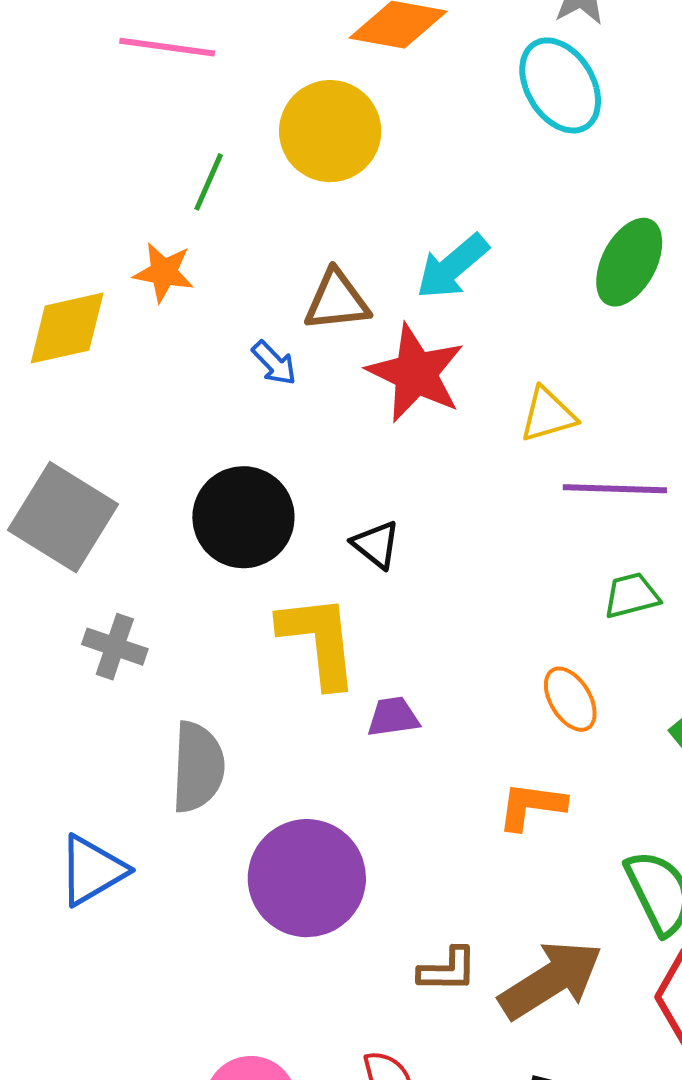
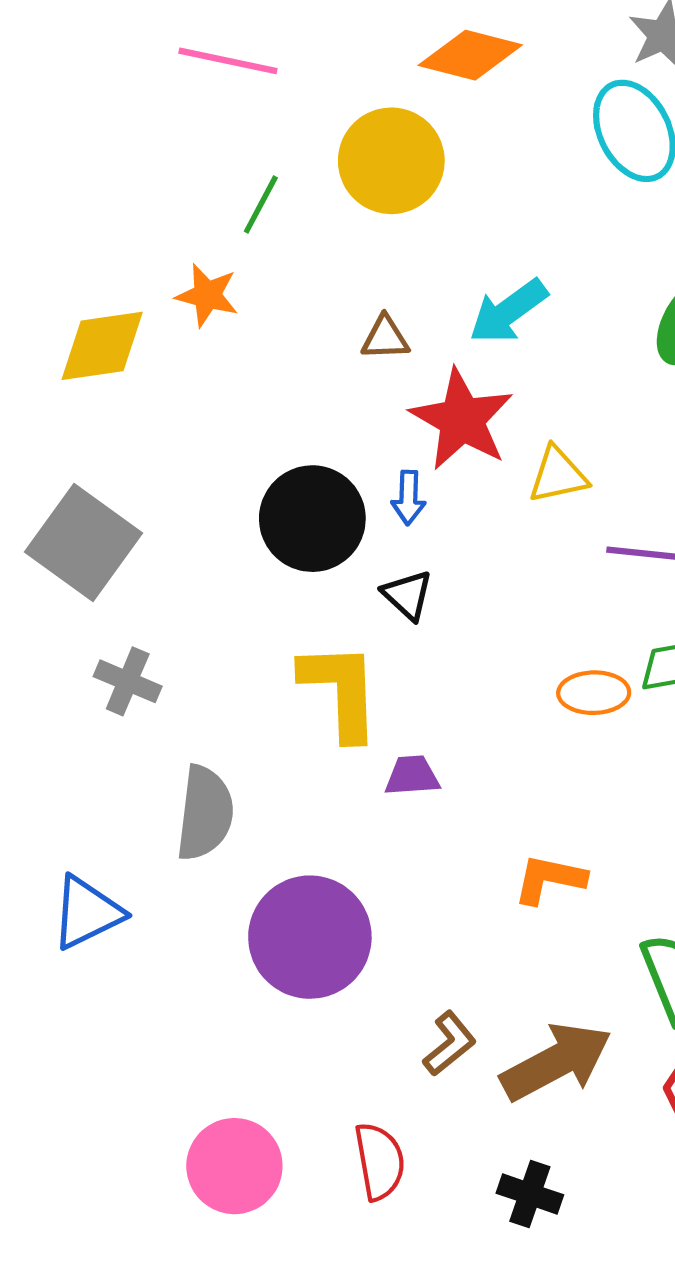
brown triangle: (337, 301) -> (385, 338), size x0.7
blue arrow: (274, 363) -> (408, 498), moved, turned 42
yellow triangle: (548, 415) -> (558, 475), moved
black circle: (243, 517) -> (312, 519), moved
orange ellipse: (570, 699) -> (594, 693), moved, turned -64
brown L-shape: (448, 970) -> (450, 1044), turned -44

